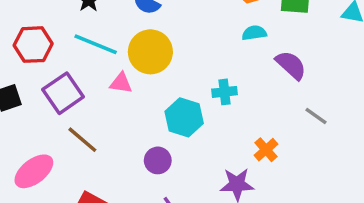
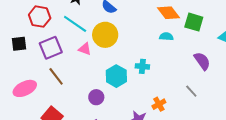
purple semicircle: (291, 65) -> (202, 61), moved

